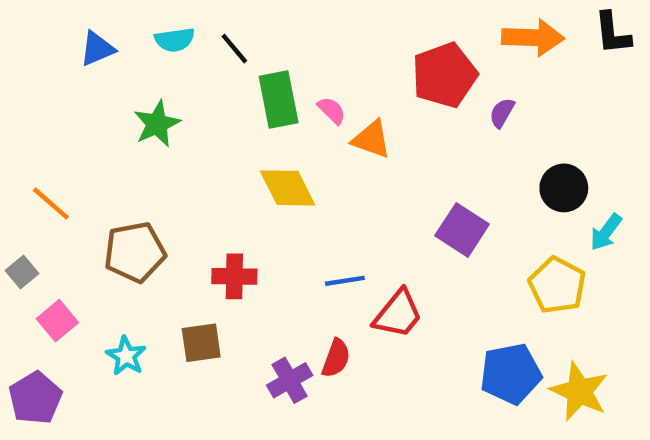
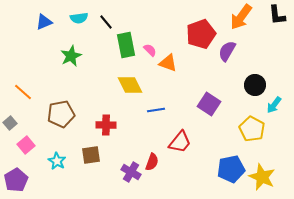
orange arrow: (533, 38) -> (241, 17), turned 124
purple semicircle: (502, 113) -> (227, 51), size x1.5
blue line: (345, 281) -> (156, 110), moved
purple cross: (290, 380) -> (131, 172), turned -30

